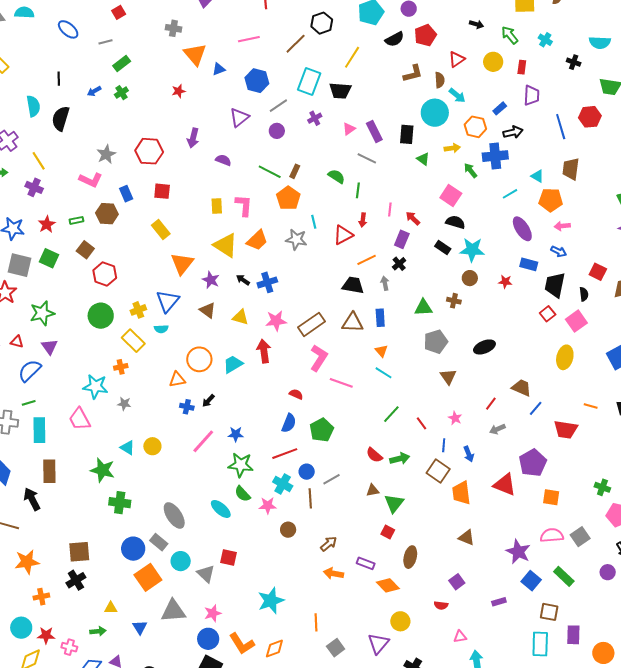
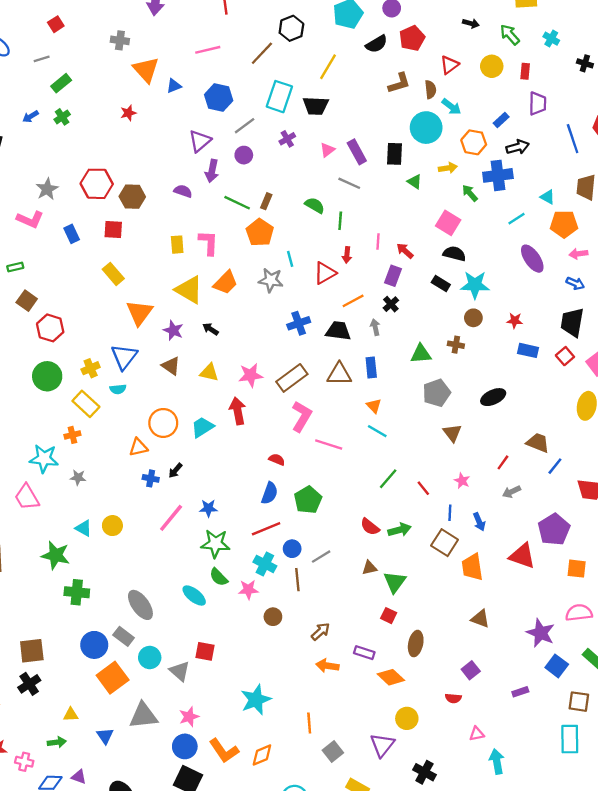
purple arrow: (193, 138) -> (212, 171), moved
brown hexagon: (107, 214) -> (132, 197), moved
blue rectangle: (529, 264) -> (528, 350), moved
blue cross: (267, 282) -> (299, 323), moved

